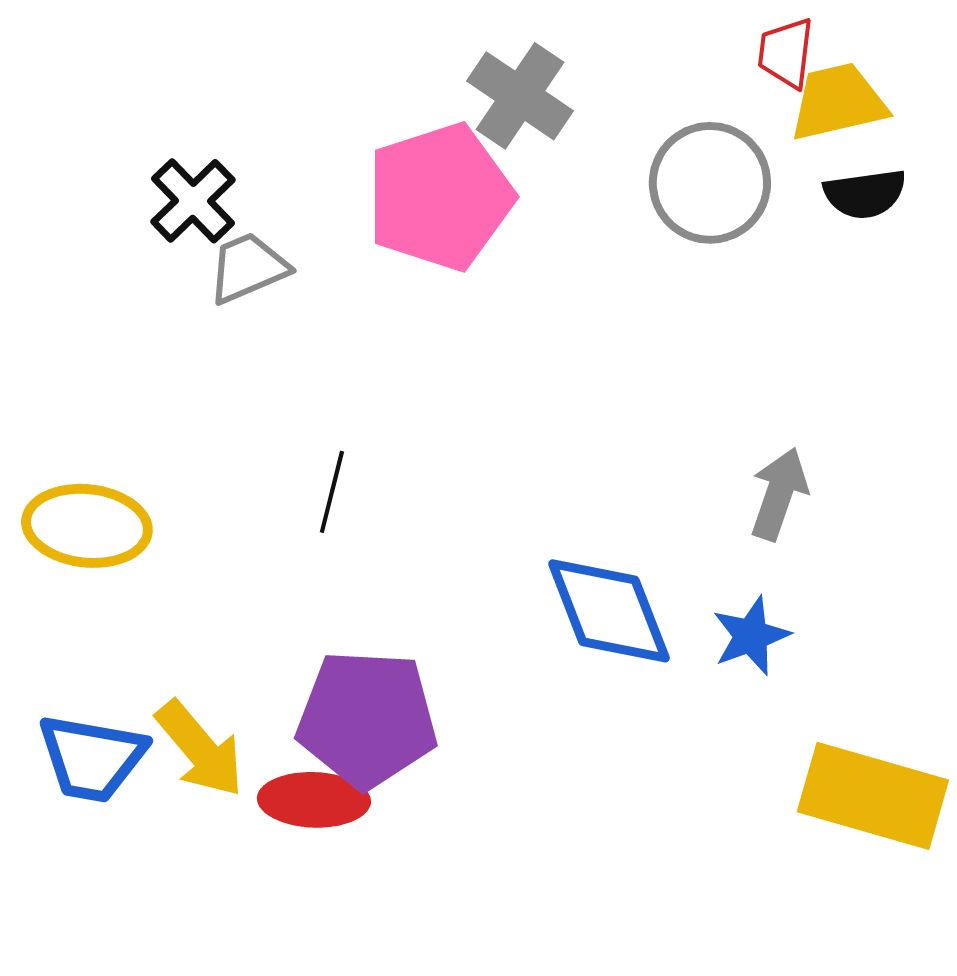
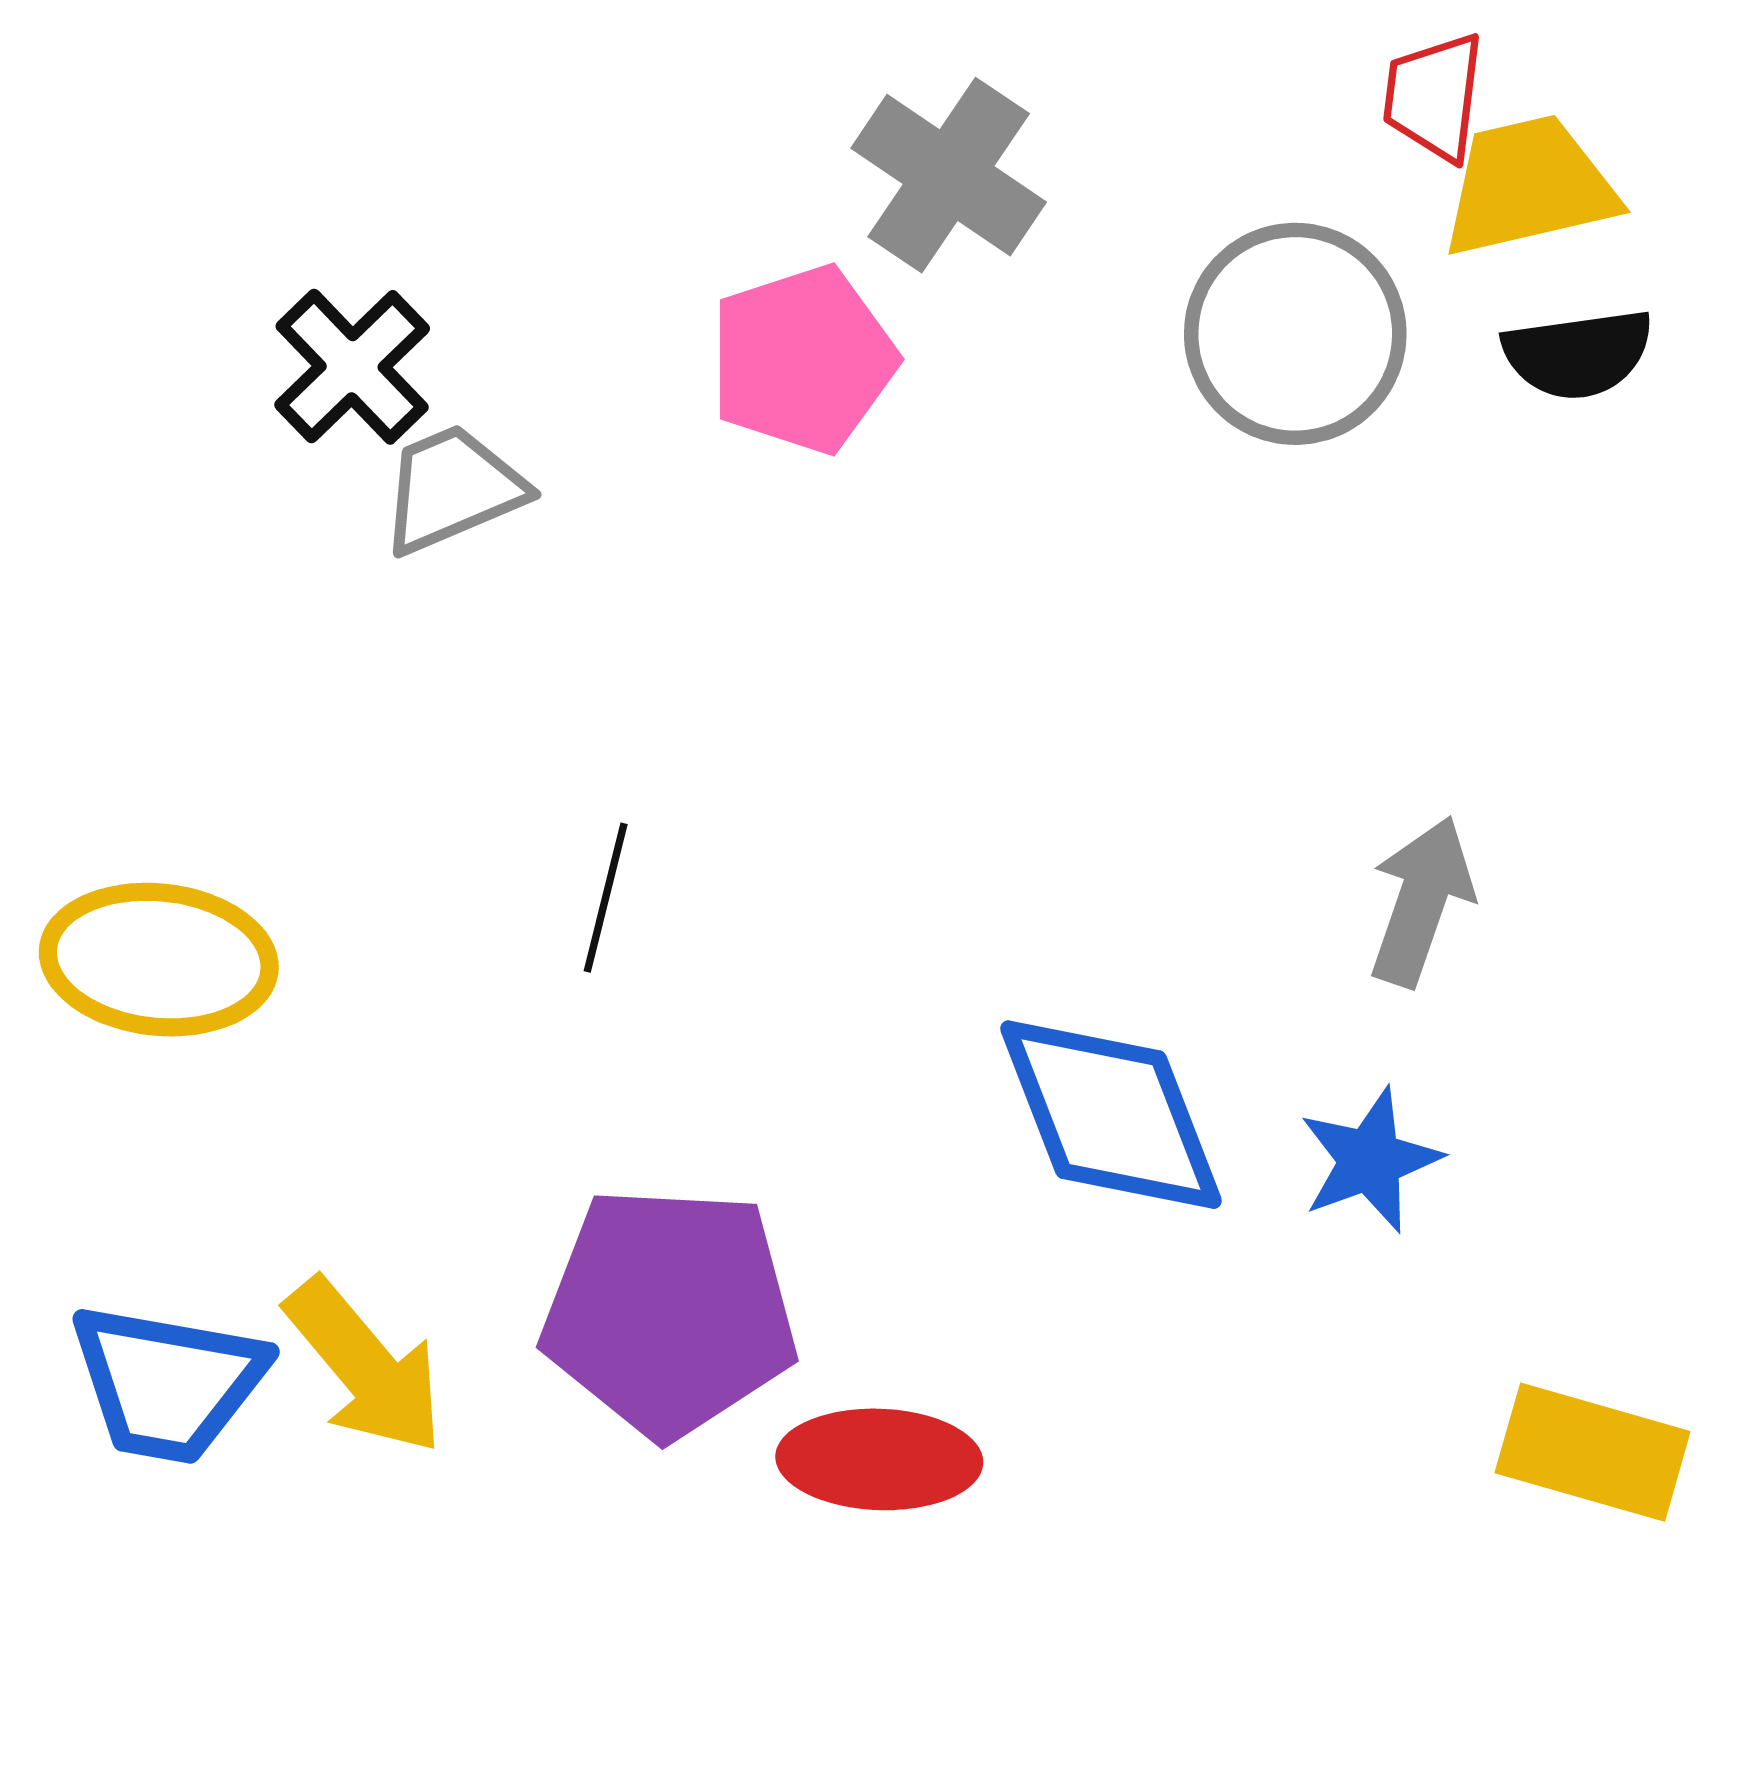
pink pentagon: (440, 197) -> (803, 359), size x0.7
yellow rectangle: (873, 796) -> (1593, 1452), size x0.7
red ellipse: (314, 800) -> (879, 1459), moved

